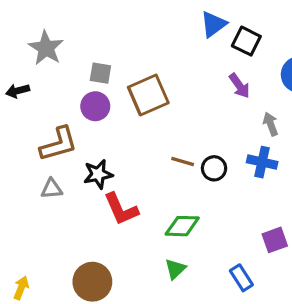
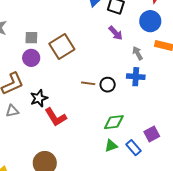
green diamond: (182, 226) -> (114, 122), moved
purple square: (275, 240) -> (152, 134), moved
green triangle: (175, 269) -> (111, 146), moved, turned 32

